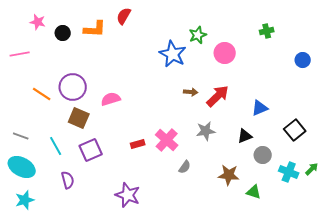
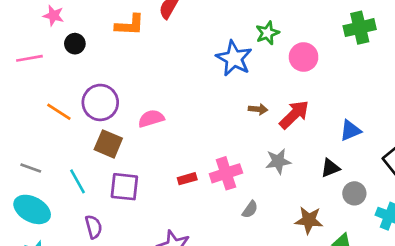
green cross: (267, 31) -> (360, 28), size x1.6
black circle: (63, 33) -> (75, 44), moved
pink cross: (167, 140) -> (226, 173), turned 30
purple square: (91, 150) -> (124, 187), turned 30

